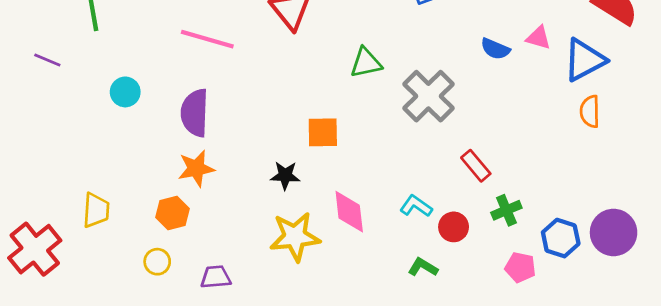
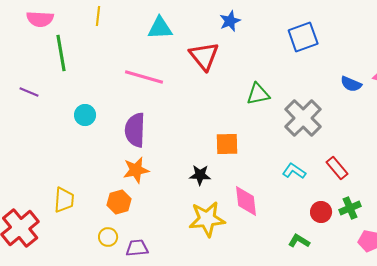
cyan L-shape: (416, 206) -> (294, 171), moved
green cross: (506, 210) -> (350, 208), moved
purple trapezoid: (216, 277) -> (137, 248), moved

